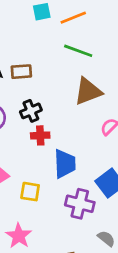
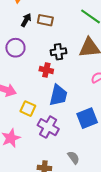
black cross: (31, 111) -> (58, 52), moved
purple cross: (80, 204) -> (48, 127), moved

